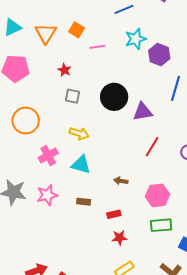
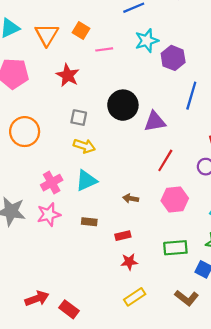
red star: (64, 70) -> (68, 75), size x1.5
gray square: (73, 96) -> (79, 118), moved
pink cross: (48, 155) -> (52, 183), moved
cyan triangle: (81, 165) -> (86, 181), turned -40
pink hexagon: (158, 195) -> (175, 200), moved

